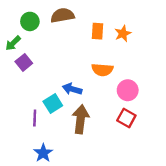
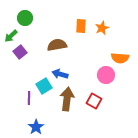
brown semicircle: (62, 15) -> (57, 45), moved
orange semicircle: (102, 70) -> (120, 58), moved
red square: (126, 118) -> (94, 101), moved

